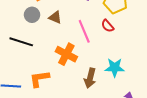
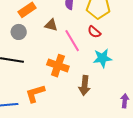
brown triangle: (55, 17) -> (51, 25), moved
cyan star: (115, 68) -> (102, 58), moved

